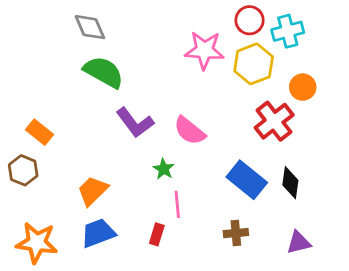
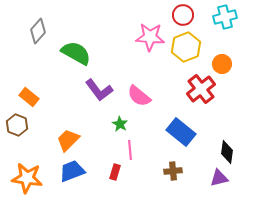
gray diamond: (90, 27) -> (38, 31), moved, turned 65
cyan cross: (288, 31) -> (225, 17), moved
black diamond: (290, 183) -> (227, 152), moved

